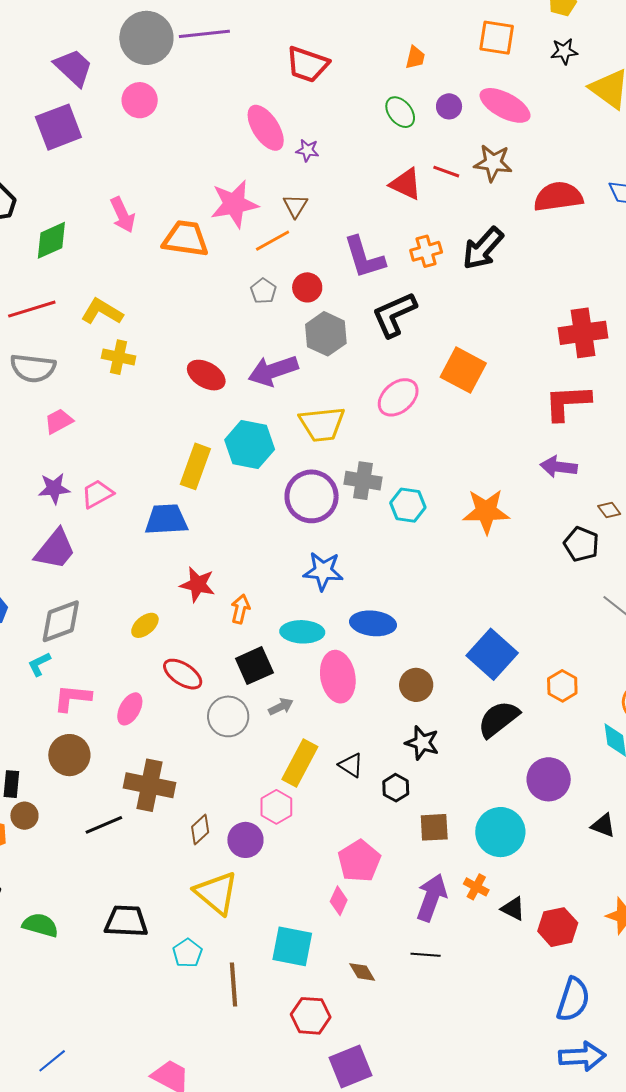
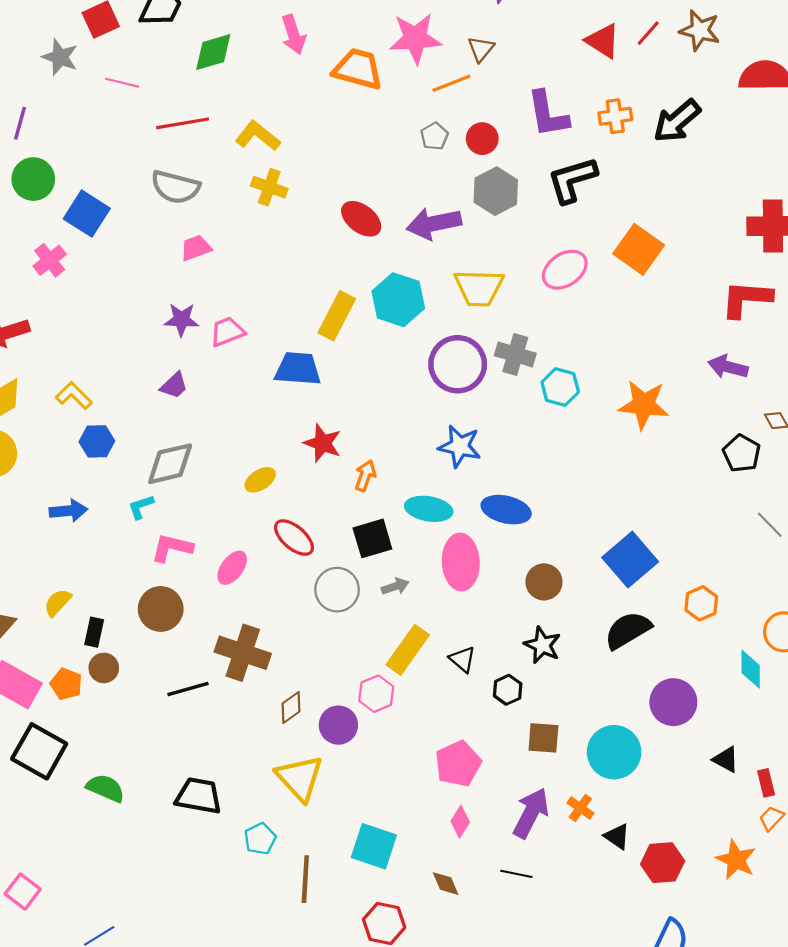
red line: (446, 172) -> (648, 33), turned -76
purple trapezoid: (55, 549) -> (174, 385), size x0.6
pink diamond: (339, 901) -> (460, 822), moved

